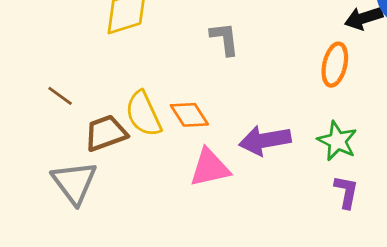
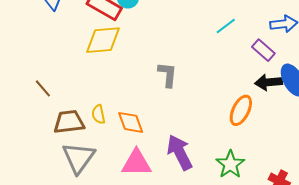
yellow semicircle: (143, 114) -> (98, 114), size x0.6
purple arrow: (265, 140) -> (180, 152), turned 60
gray triangle: (74, 183) -> (79, 158), moved

